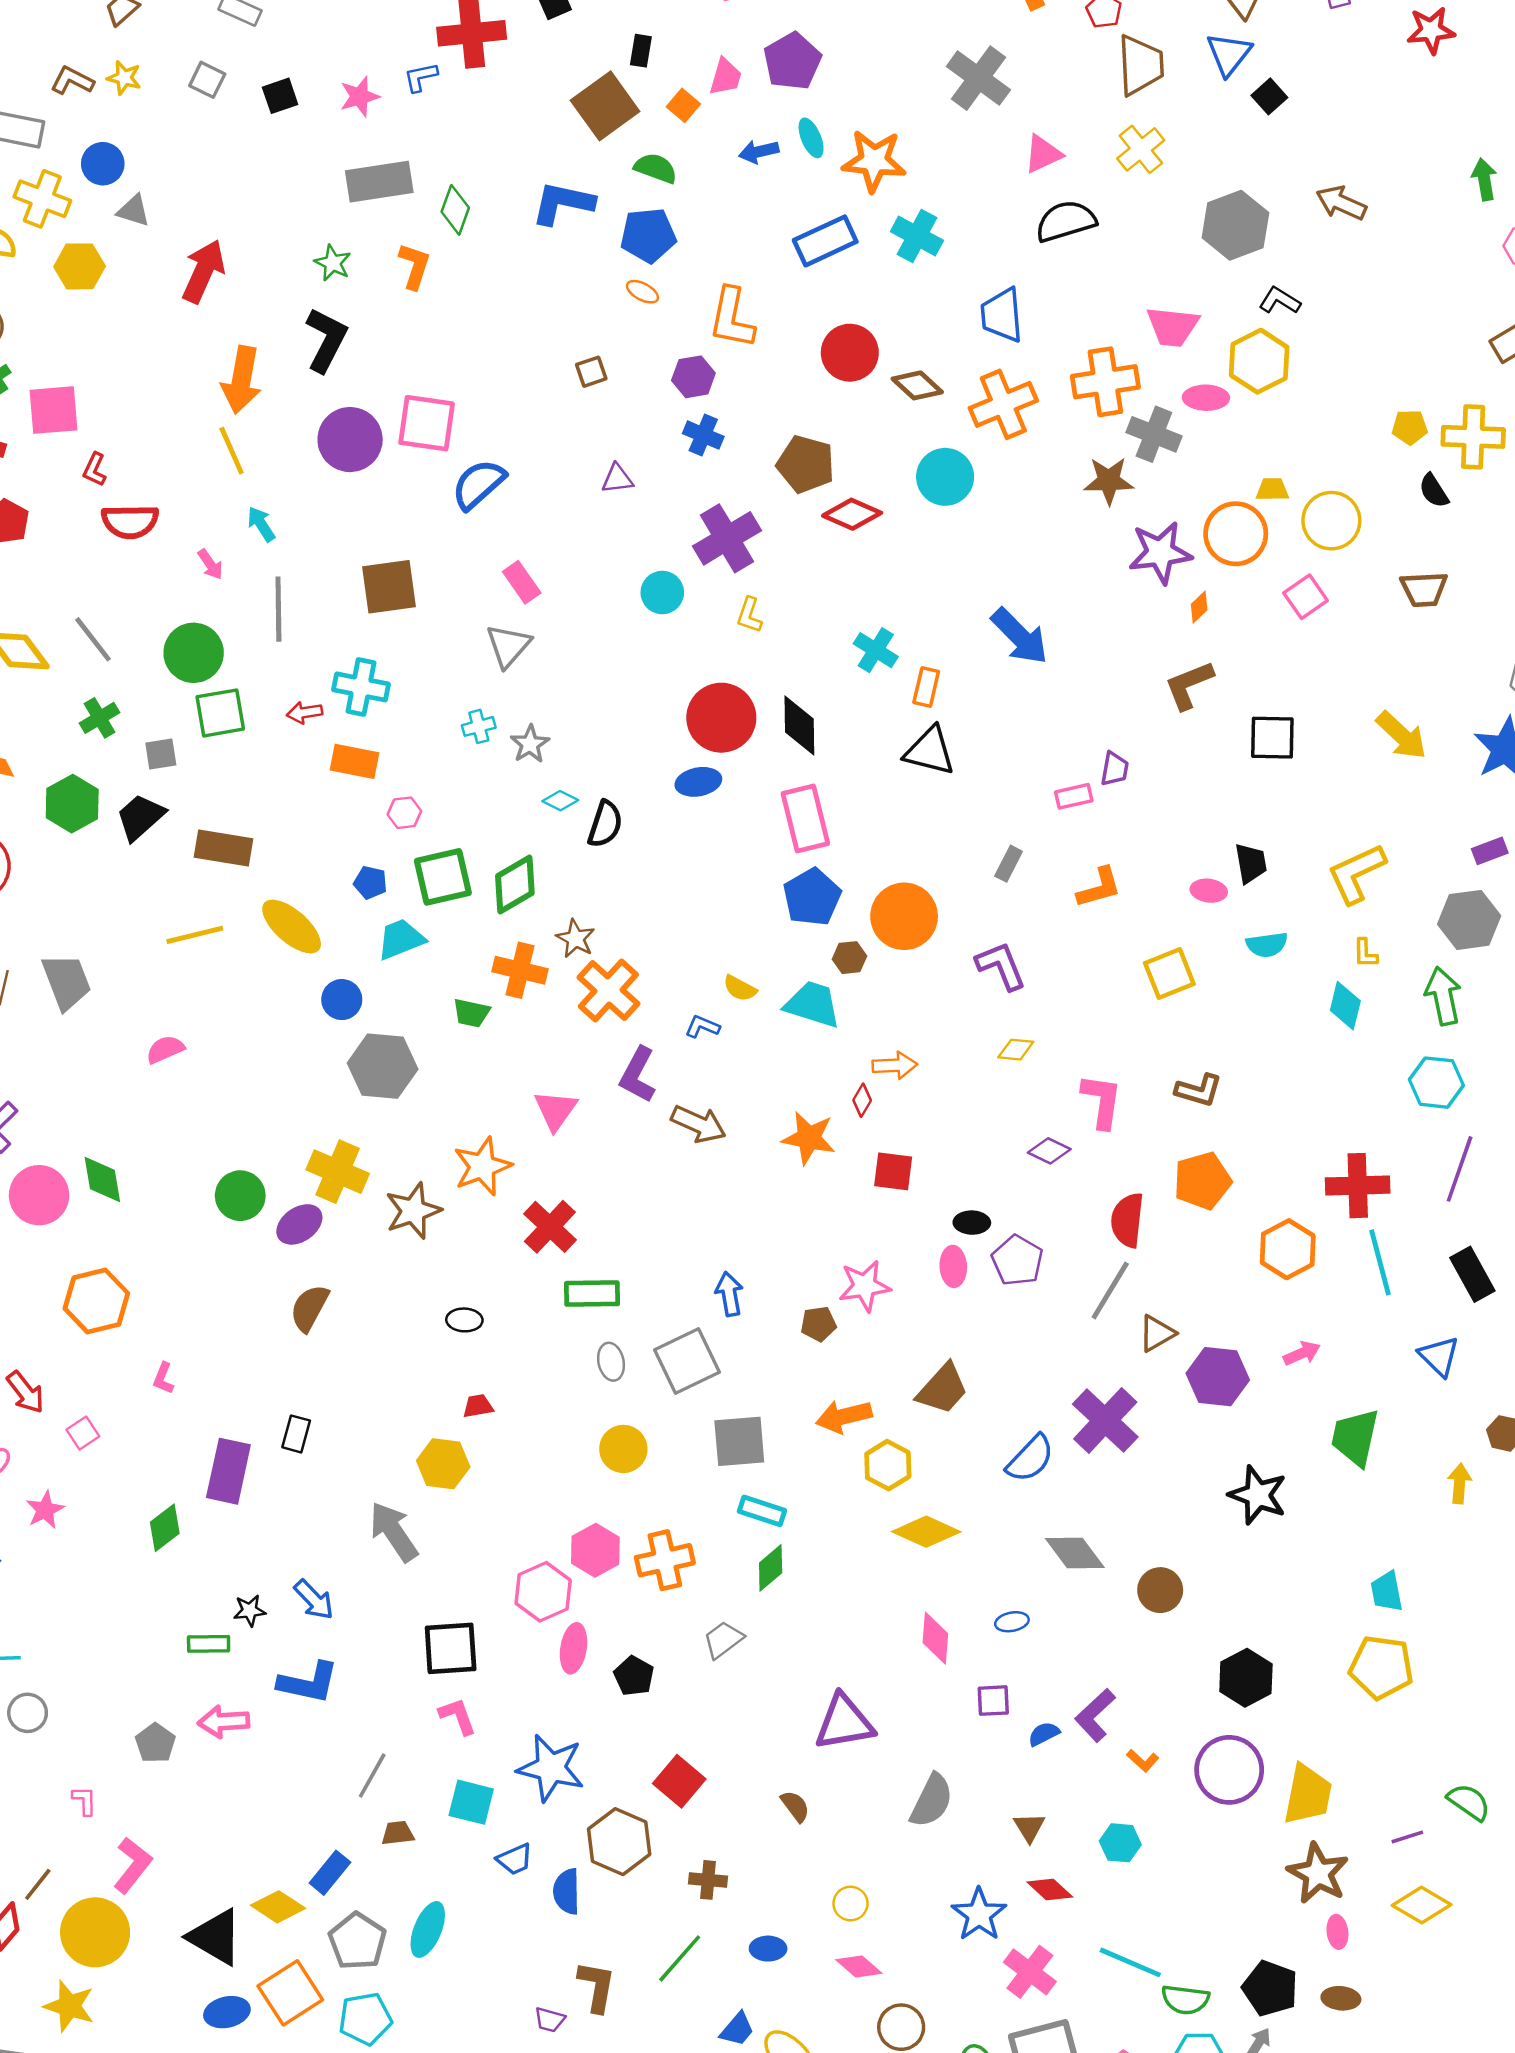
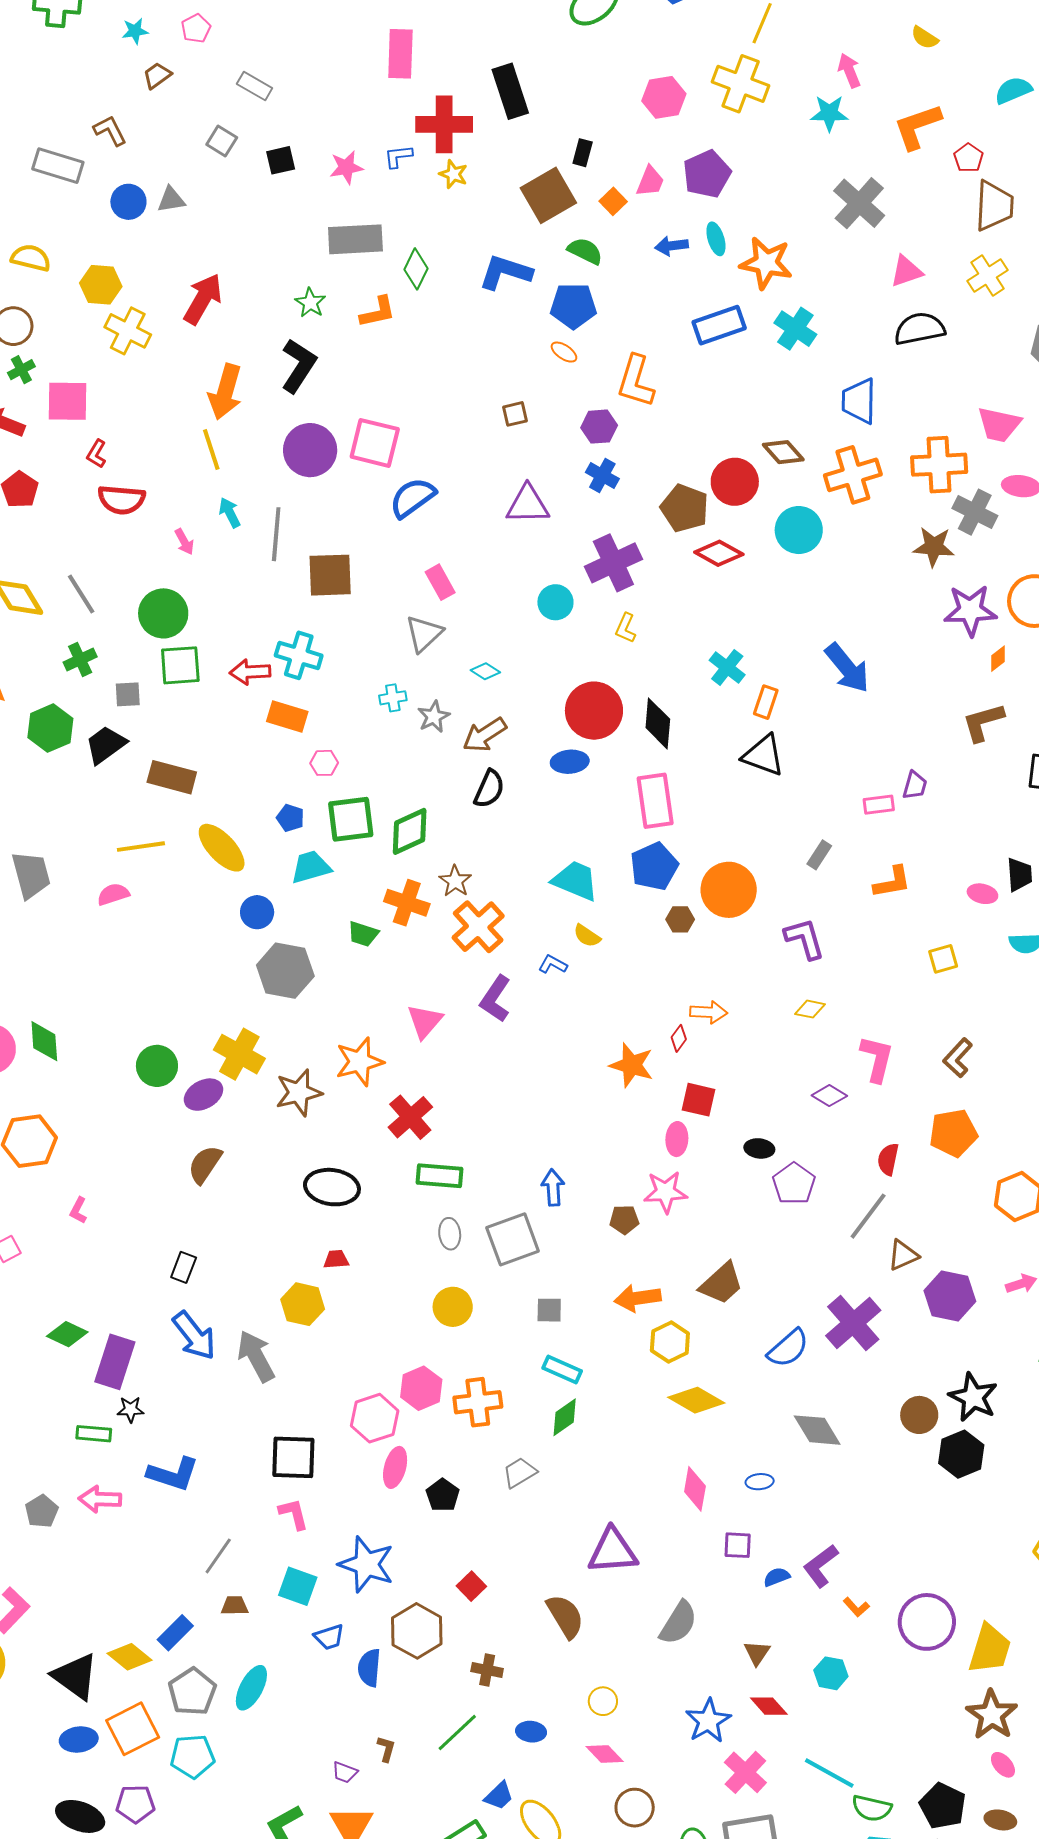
yellow star: (124, 78) -> (453, 174), moved
brown L-shape: (72, 81) -> (110, 131), turned 30
yellow cross: (42, 199) -> (128, 331), moved
gray triangle: (133, 211) -> (171, 200), moved, turned -32
orange L-shape: (415, 266) -> (378, 312), turned 54
red circle: (850, 353) -> (735, 482), moved
purple triangle: (617, 479) -> (528, 505), size x1.6
gray line: (278, 609) -> (276, 534), moved
red arrow: (305, 713) -> (250, 672), size x1.4
cyan diamond: (560, 801) -> (485, 671), moved
yellow square: (1169, 973) -> (943, 959), size x0.7
cyan trapezoid: (813, 1004) -> (575, 881), moved
pink semicircle: (165, 1049) -> (113, 894), moved
brown L-shape: (1199, 1090) -> (958, 1058), turned 111
brown arrow: (698, 1124) -> (485, 735), moved, turned 117
red semicircle: (1127, 1220) -> (888, 1159), size x0.7
pink ellipse: (953, 1266) -> (677, 1139), moved
black ellipse: (464, 1320) -> (332, 1187), size x1.8
gray square: (739, 1441) -> (549, 1310), size x0.6
purple rectangle: (228, 1471) -> (115, 1362), moved
green diamond: (165, 1528) -> (67, 1334), turned 57
brown circle: (1160, 1590) -> (919, 1415), moved
blue arrow: (314, 1600) -> (194, 1336), moved, size x1.4
black hexagon: (1246, 1678) -> (961, 1454), moved
red square: (679, 1781) -> (471, 1586), size x0.7
brown semicircle: (795, 1806) -> (565, 1616), size x1.6
pink ellipse: (1337, 1932) -> (1003, 1765), turned -40
brown L-shape: (597, 1987) -> (386, 1749), size x0.6

